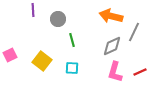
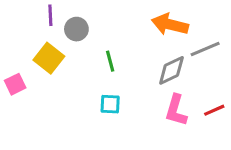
gray circle: (58, 19) -> (76, 29), moved
gray line: (134, 32) -> (205, 49), turned 42
yellow square: (42, 61) -> (49, 58), moved

